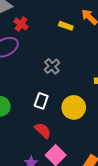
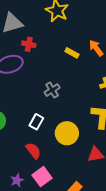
red cross: (21, 24) -> (29, 44), turned -32

